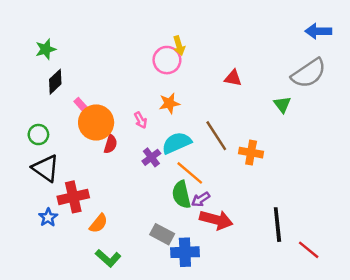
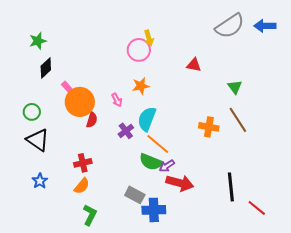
gray semicircle: (309, 73) -> (230, 26), moved
brown line: (216, 136) -> (238, 120), moved
cyan semicircle: (177, 143) -> (147, 119), turned -45
green semicircle: (181, 195) -> (151, 162), turned -55
red cross: (73, 197) -> (83, 163), moved, size x0.7
green L-shape: (108, 258) -> (90, 215), turned -105

